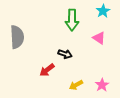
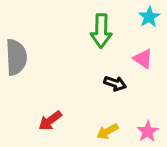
black arrow: (65, 54) -> (115, 83), moved
red arrow: (47, 70) -> (50, 121), moved

